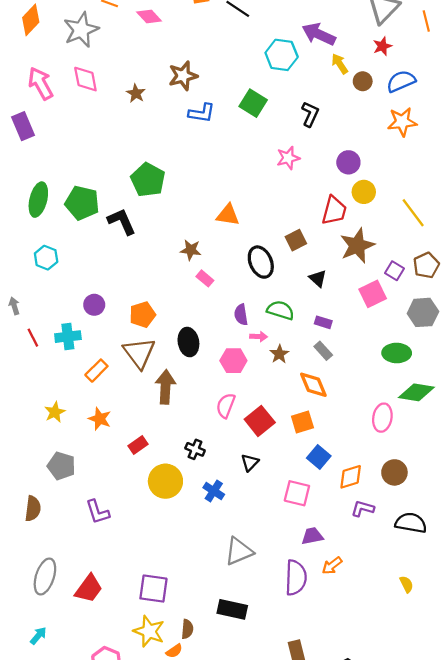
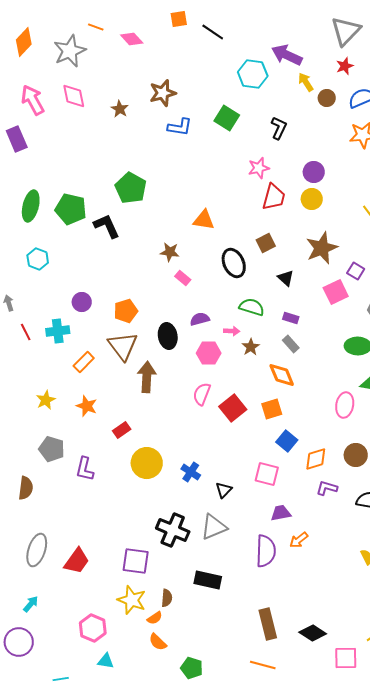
yellow circle: (364, 192) -> (312, 199), moved
red trapezoid: (334, 211) -> (274, 197), moved
purple semicircle: (241, 315) -> (200, 319), moved, turned 84
black cross: (195, 449) -> (173, 530), moved, size x1.8
black triangle: (250, 463) -> (224, 490), moved
purple L-shape: (98, 512) -> (85, 469), moved, turned 30

